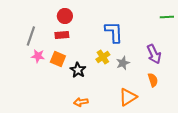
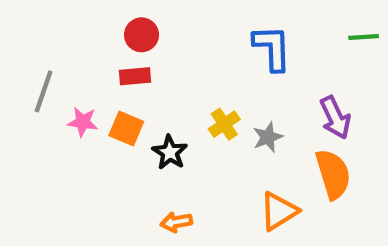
blue L-shape: (114, 32) -> (272, 48), moved
gray line: (31, 36) -> (44, 91), moved
orange semicircle: (153, 80) -> (333, 174), size x1.6

